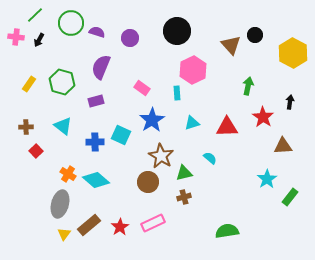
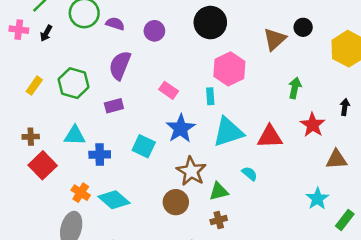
brown triangle: (231, 45) -> (275, 39), turned 30
cyan triangle: (192, 123) -> (228, 132), size x1.8
cyan triangle: (63, 126) -> (75, 136), turned -36
blue cross: (95, 142) -> (100, 155), moved
red square: (36, 151) -> (43, 165), size x1.6

